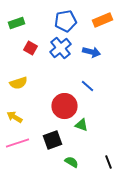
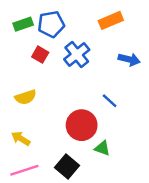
orange rectangle: (102, 20) -> (111, 20), moved
blue pentagon: (66, 21) -> (51, 24), moved
blue arrow: (92, 52) -> (129, 59), moved
black square: (52, 140) -> (67, 167), turned -30

